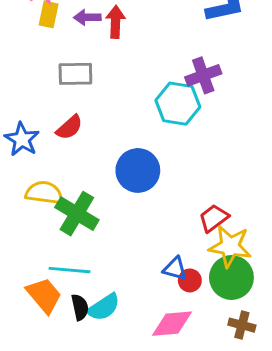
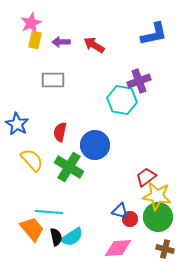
red arrow: (116, 22) -> (94, 45), moved, turned -60
red semicircle: (69, 127) -> (60, 132), moved, turned 144
yellow semicircle: (44, 193) -> (32, 160), turned 40
green cross: (77, 214) -> (69, 167), moved

